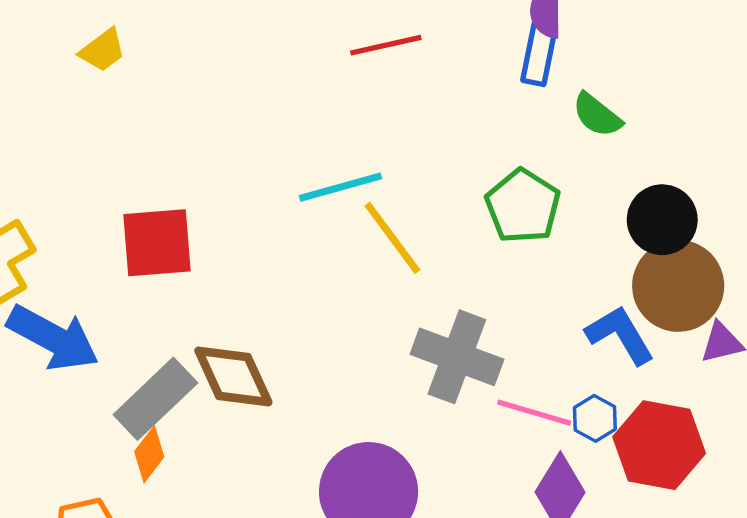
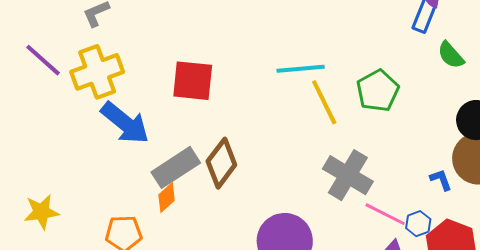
green pentagon: (523, 206) -> (378, 91), moved
blue L-shape: (620, 335) -> (441, 180), size x0.6
brown diamond: (233, 377) -> (221, 163), turned 51

